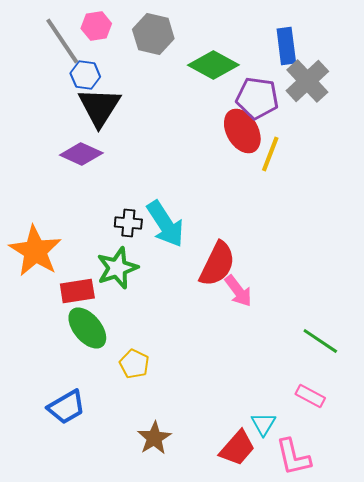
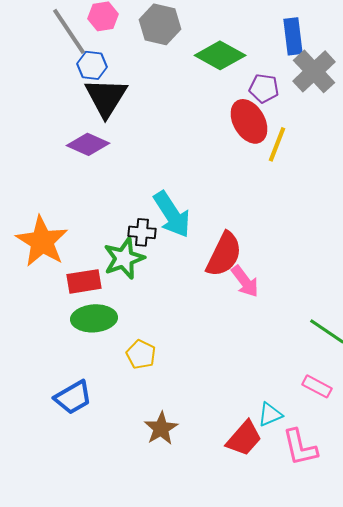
purple pentagon: (257, 98) -> (264, 88), size x0.7
black cross: (128, 223) -> (142, 232), moved
green ellipse: (87, 328) -> (94, 318), turned -54
cyan triangle: (263, 424) -> (270, 414), turned 36

